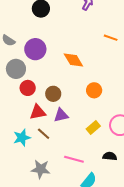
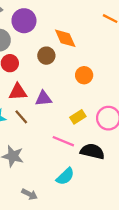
brown circle: (53, 94) -> (46, 56), moved
black semicircle: (110, 156) -> (92, 151), size x1.5
pink line: (74, 159) -> (63, 141), moved

